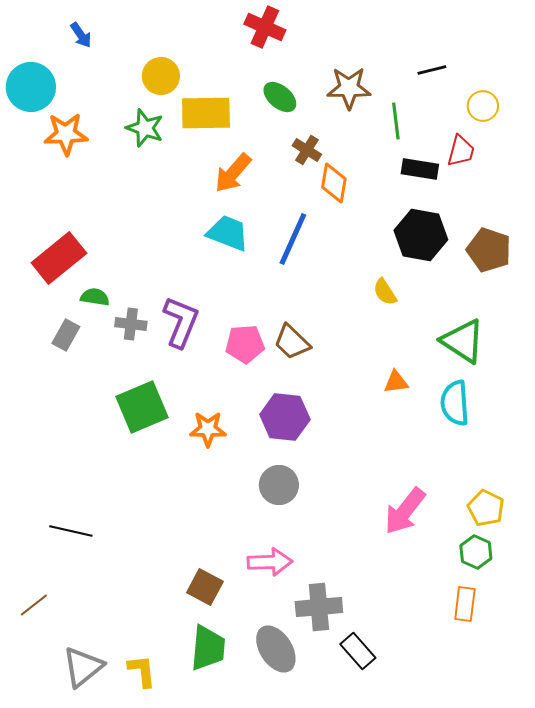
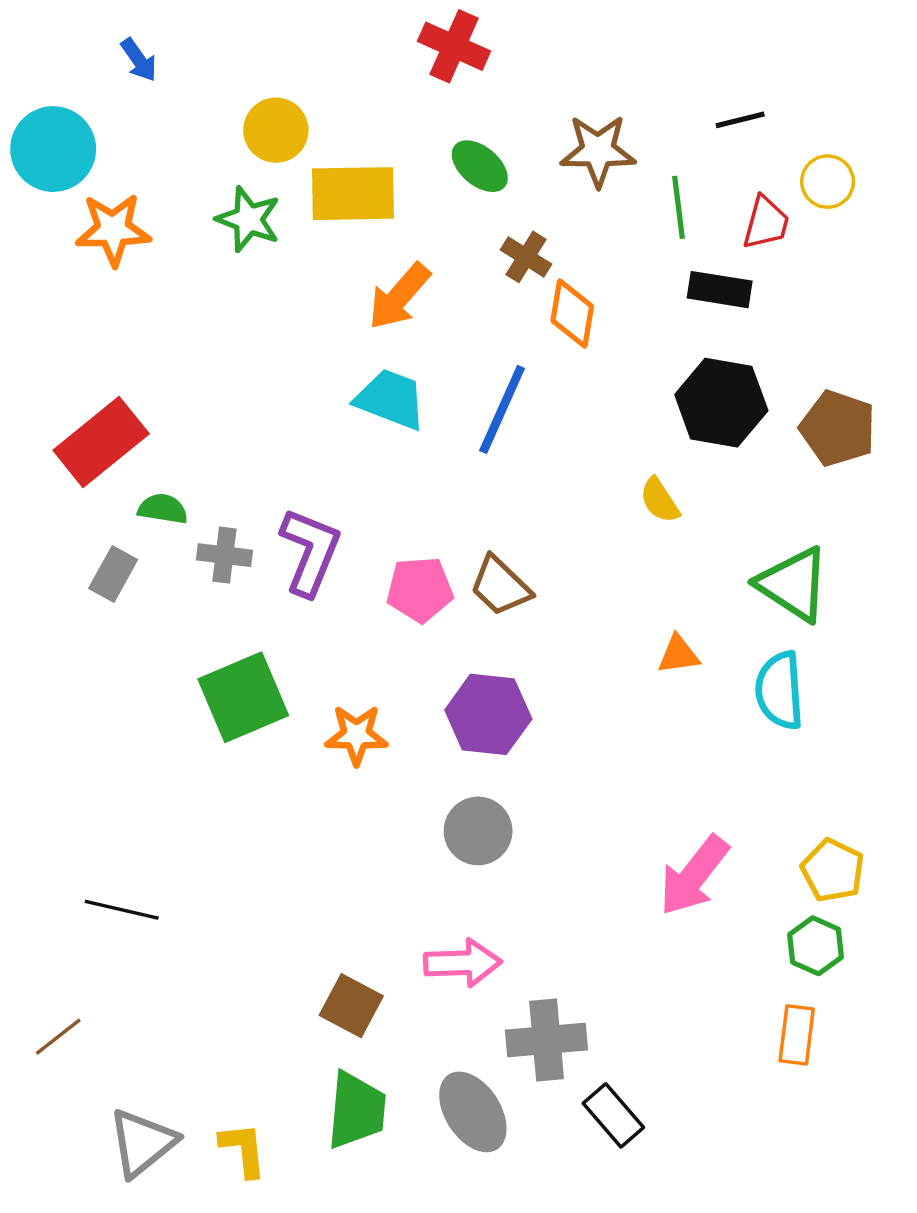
red trapezoid: (461, 151) -> (766, 223), moved

